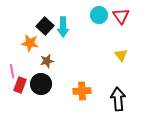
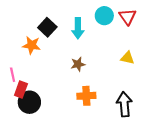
cyan arrow: (63, 27) -> (78, 28), moved
yellow triangle: (121, 55) -> (127, 58), turned -40
brown star: (47, 61) -> (78, 64), moved
black circle: (41, 84) -> (29, 102), moved

